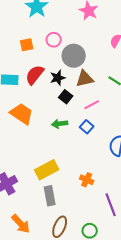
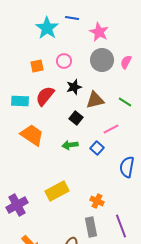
gray circle: (74, 56) -> (102, 60), moved
black star: (58, 78) -> (74, 87), moved
pink line: (92, 105) -> (111, 129), moved
gray rectangle: (50, 196) -> (91, 227), moved

